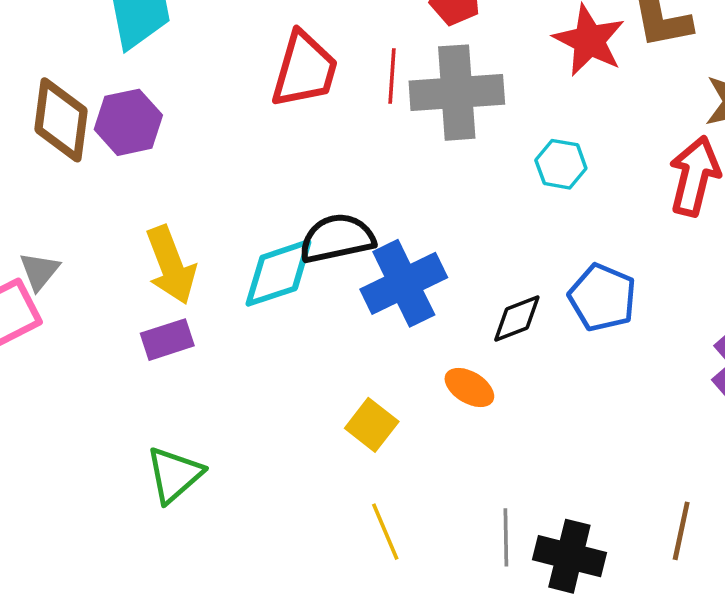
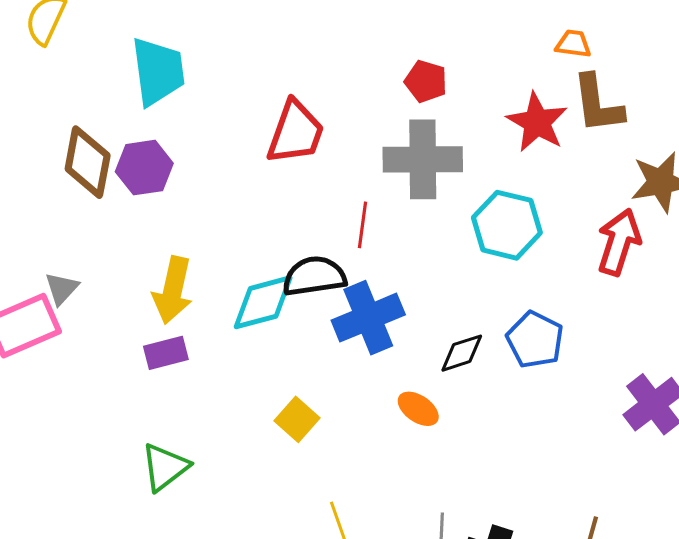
red line: (392, 76) -> (362, 225), moved
cyan hexagon: (561, 164) -> (507, 225), size x1.6
yellow arrow: (171, 265) -> (173, 290), turned 30
yellow square: (372, 425) -> (297, 419), moved

